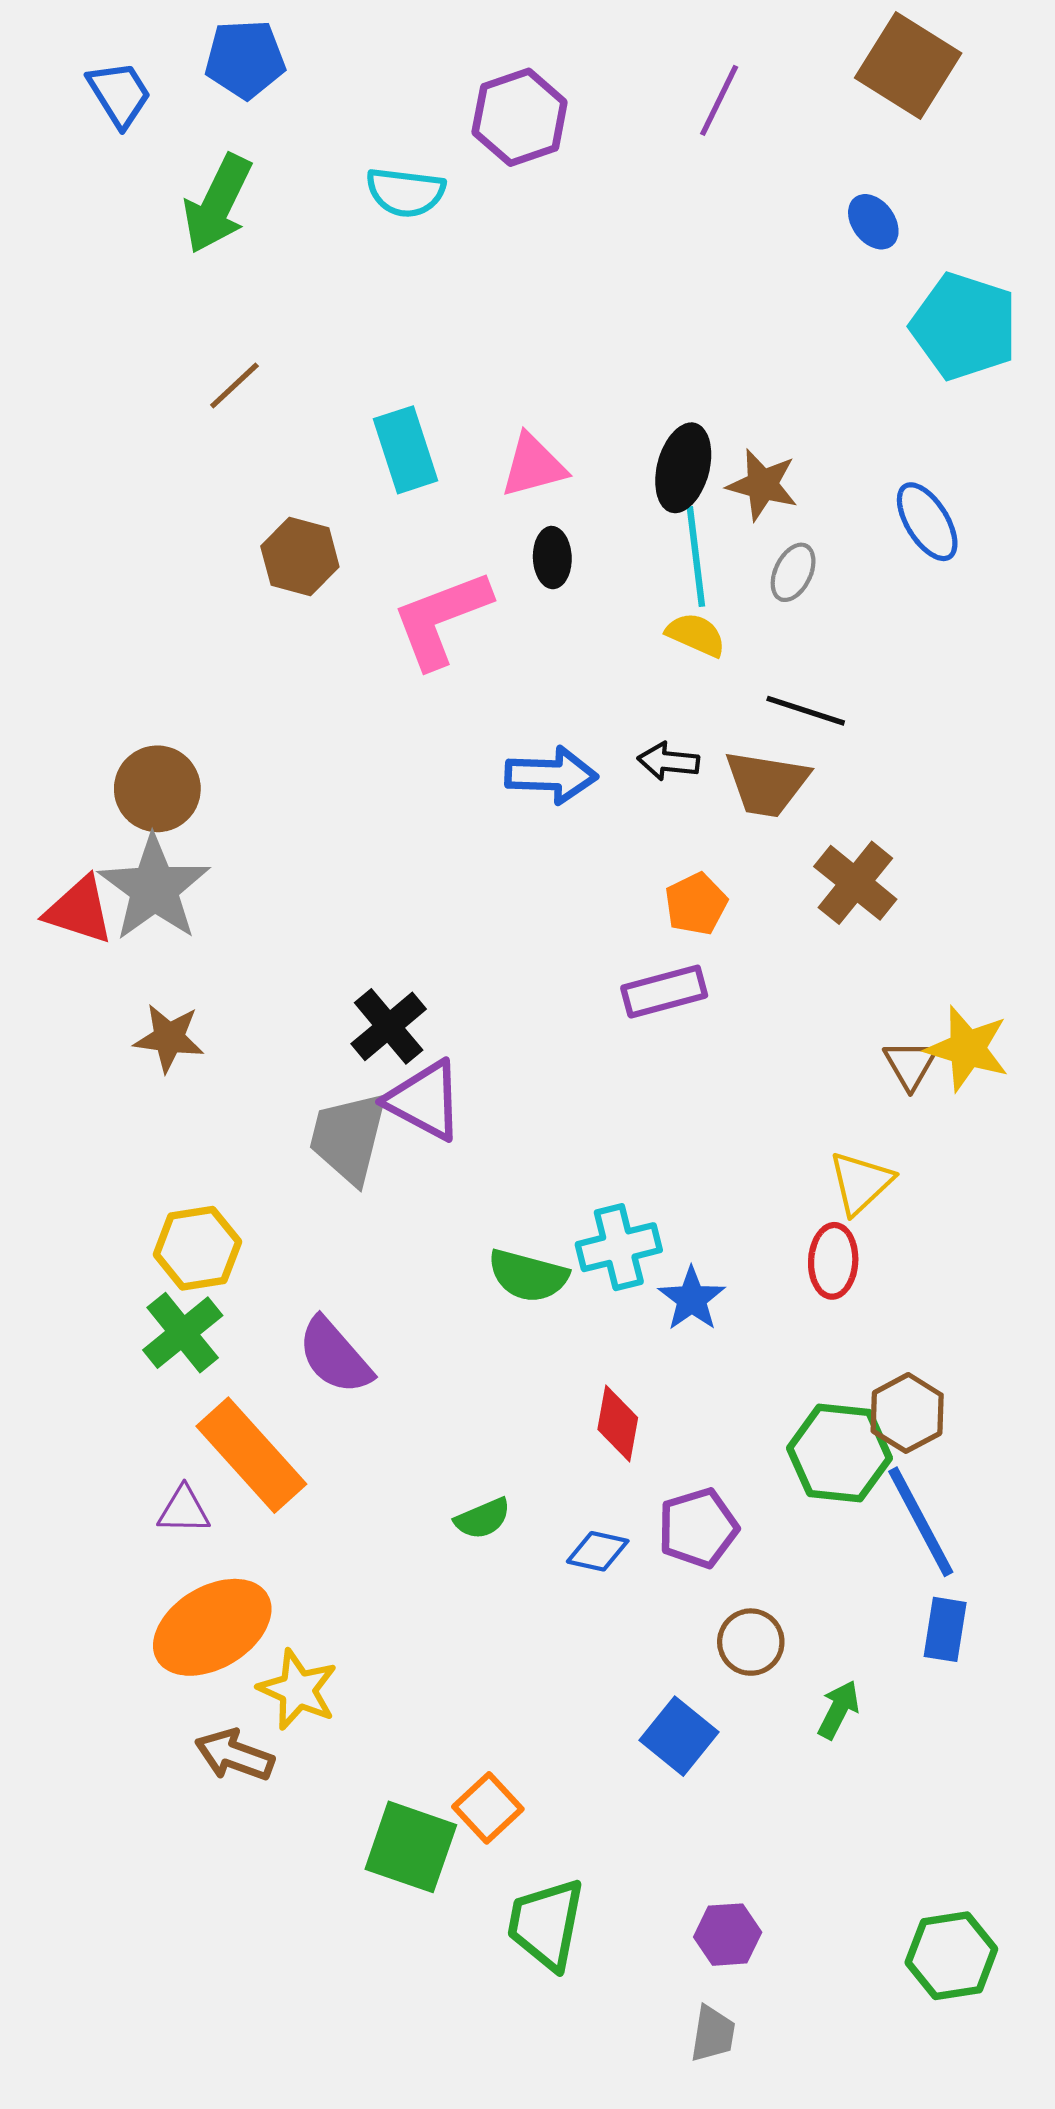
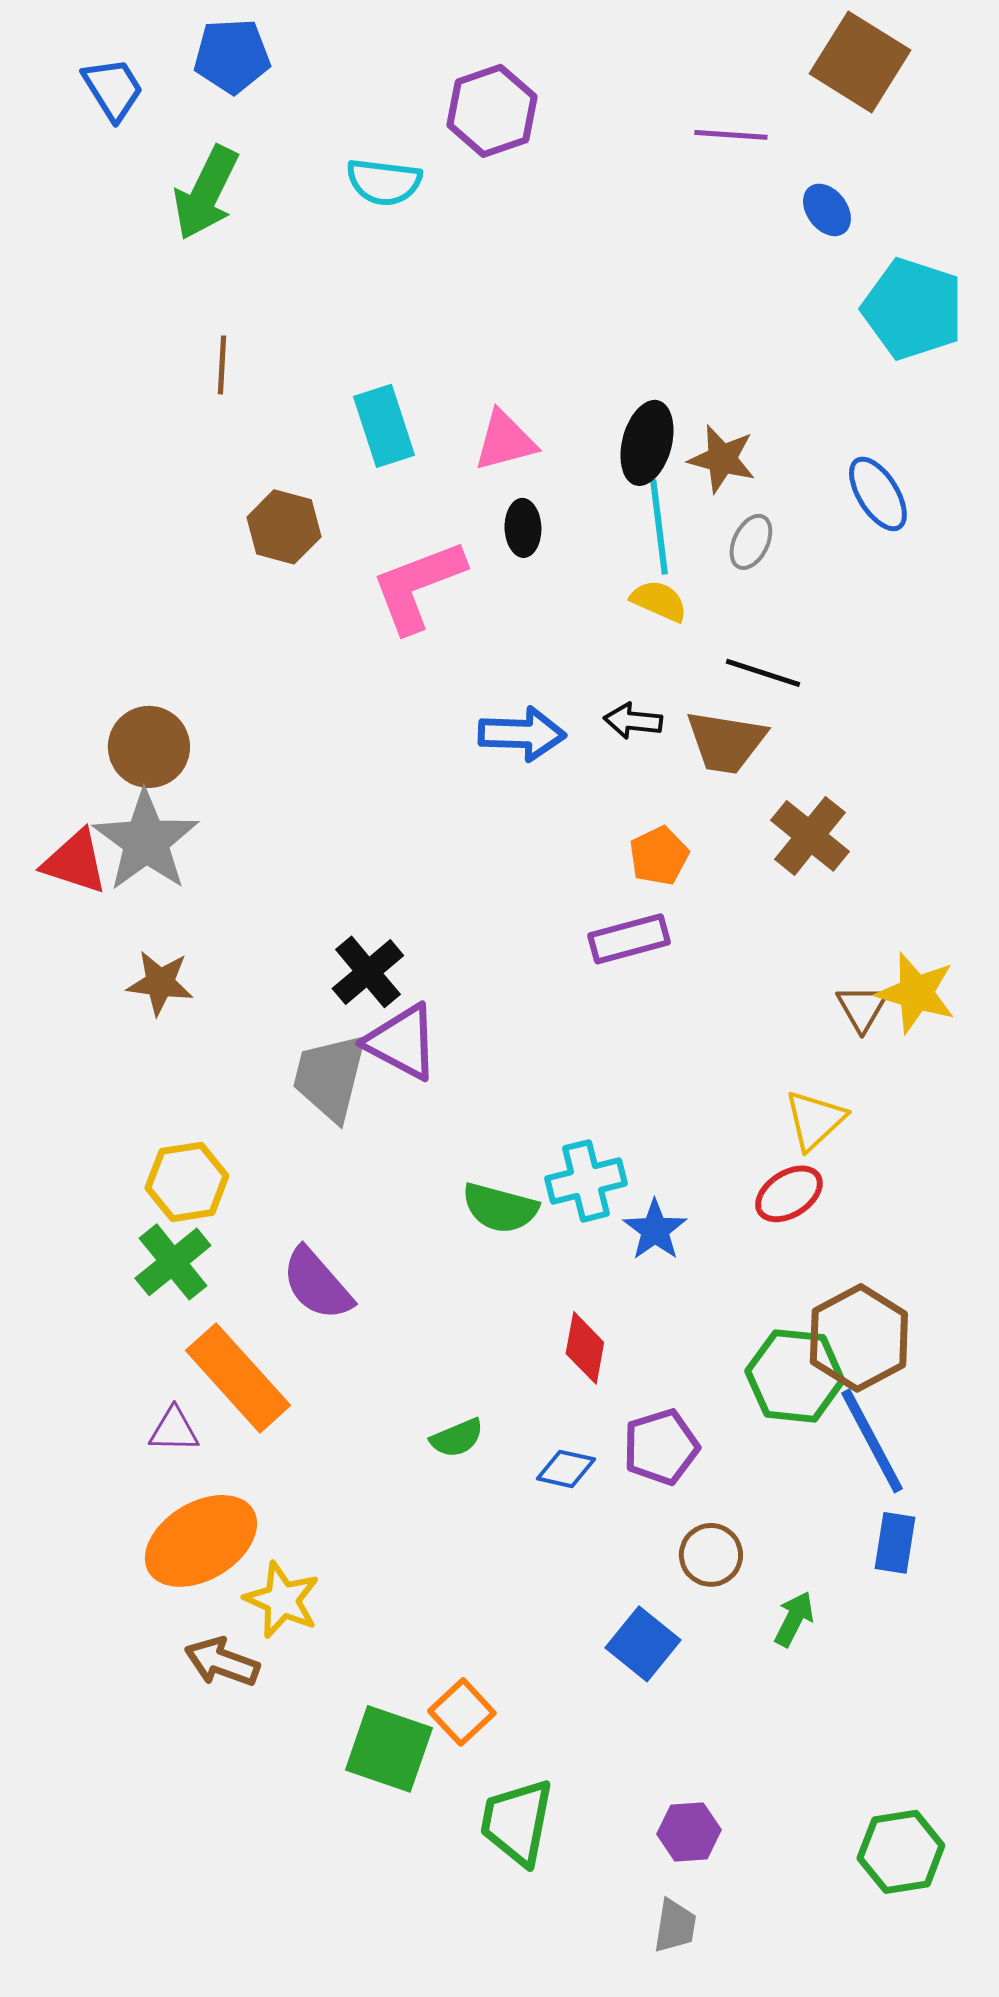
purple line: (719, 100) -> (731, 135), moved, turned 68
brown line: (234, 385) -> (222, 365), turned -44
red ellipse: (833, 1261) -> (789, 1194), turned 54
brown hexagon: (907, 1413) -> (859, 1338), size x1.4

